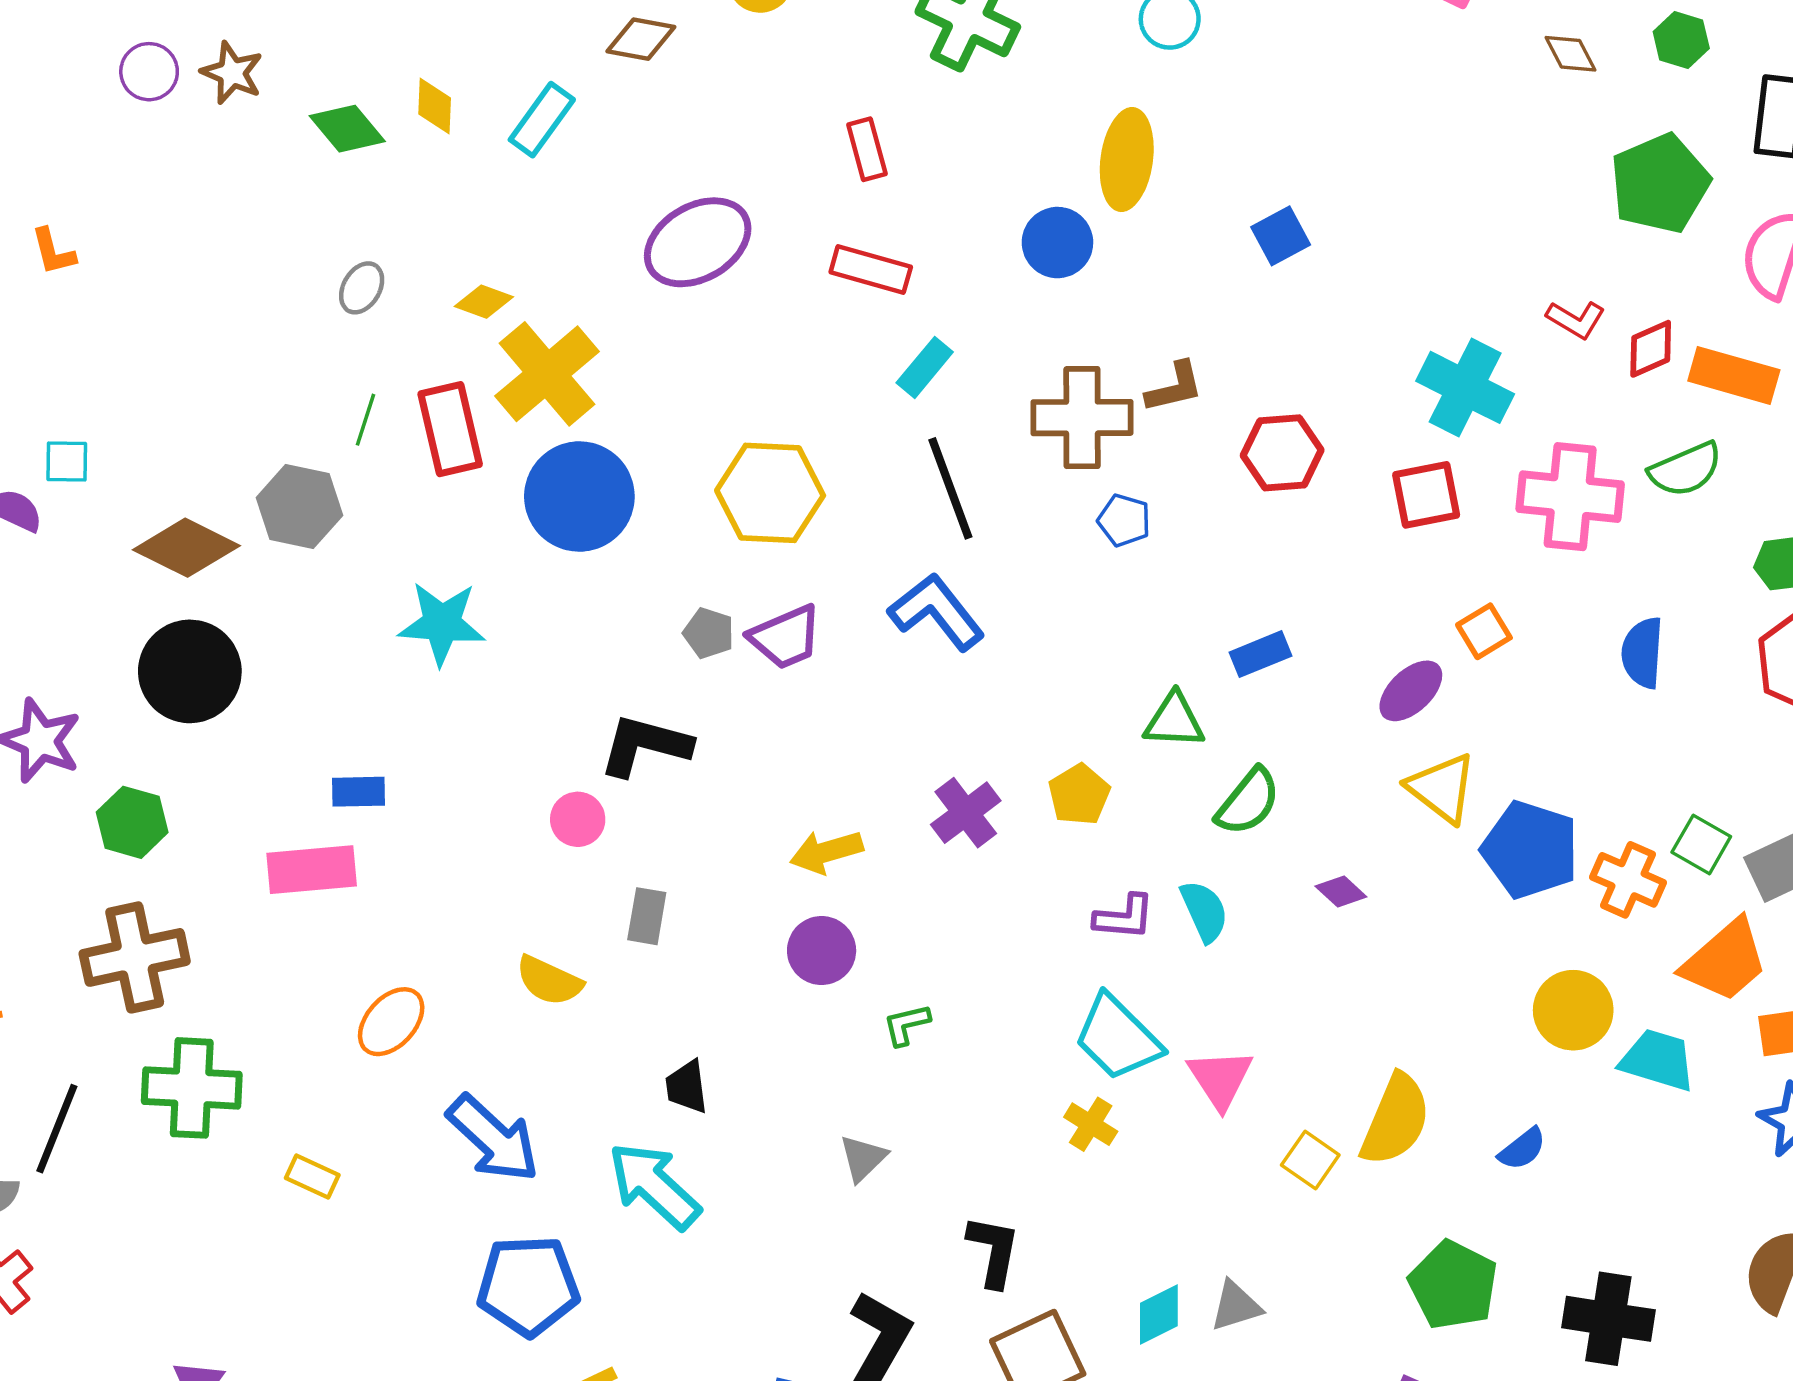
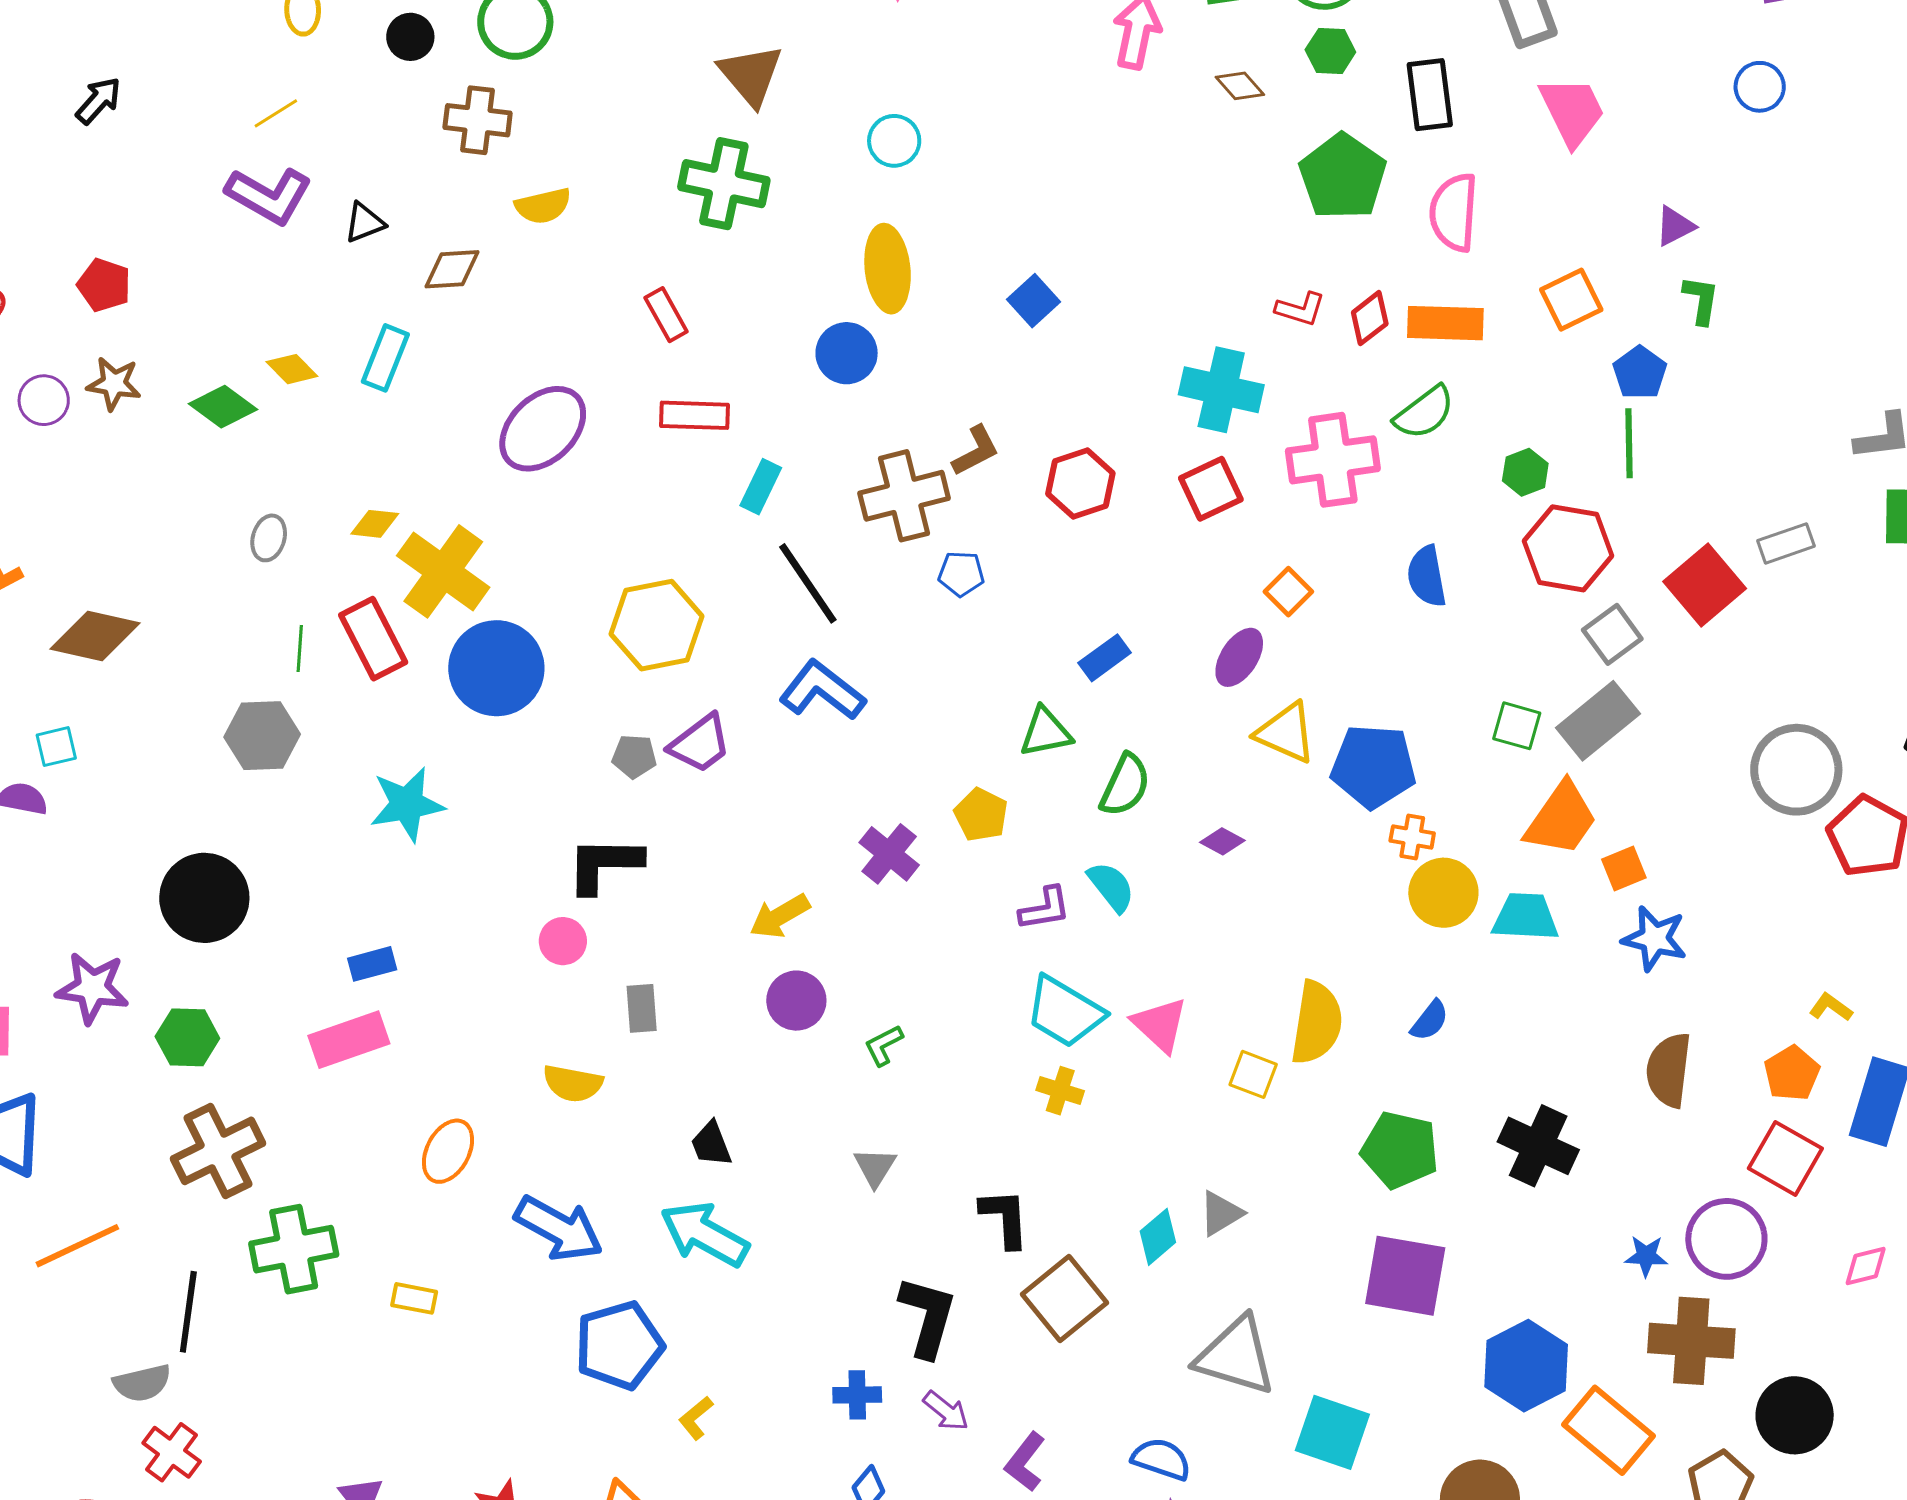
yellow diamond: (435, 106) -> (292, 369), turned -33
brown diamond: (186, 548) -> (95, 636), moved
orange cross: (1628, 880) -> (1412, 837), moved, size x0.7
black cross: (1608, 1319) -> (1538, 1146), turned 30

